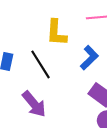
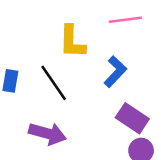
purple arrow: (34, 104) -> (48, 134), turned -32

